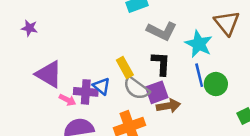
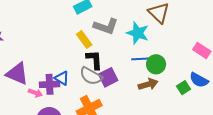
black L-shape: (161, 64) -> (94, 60), moved
yellow rectangle: (125, 68) -> (84, 40), moved
blue line: (199, 75) -> (141, 59), turned -72
brown arrow: (168, 106) -> (148, 84), moved

